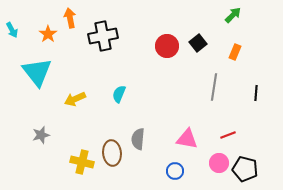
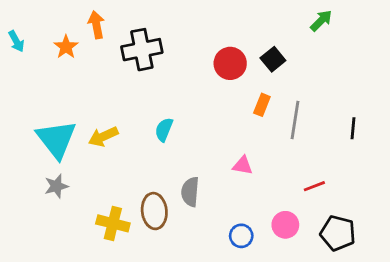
orange rectangle: (235, 52) -> (262, 105), moved
cyan triangle: (37, 72) -> (56, 139), moved
pink triangle: (187, 139) -> (243, 165), moved, size x0.7
pink circle: (219, 163) -> (285, 225), moved

